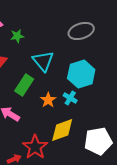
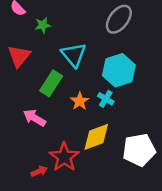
gray ellipse: (81, 31) -> (119, 19), turned -35

